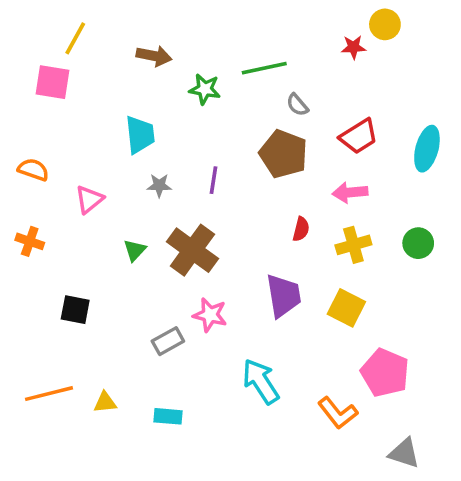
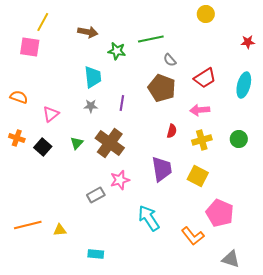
yellow circle: (385, 24) -> (206, 14), moved
red star: (353, 47) -> (248, 42), moved
cyan trapezoid: (140, 135) -> (93, 77), moved
black square: (75, 310) -> (43, 147), moved, turned 30
pink star: (210, 315) -> (120, 180), turned -30
cyan rectangle: (168, 416) -> (96, 254), moved

